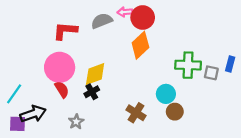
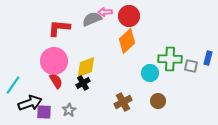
pink arrow: (125, 12) -> (105, 12), moved
cyan circle: (166, 94) -> (150, 73), moved
brown cross: (136, 113) -> (123, 102), turned 30
purple square: (18, 124) -> (44, 112), moved

